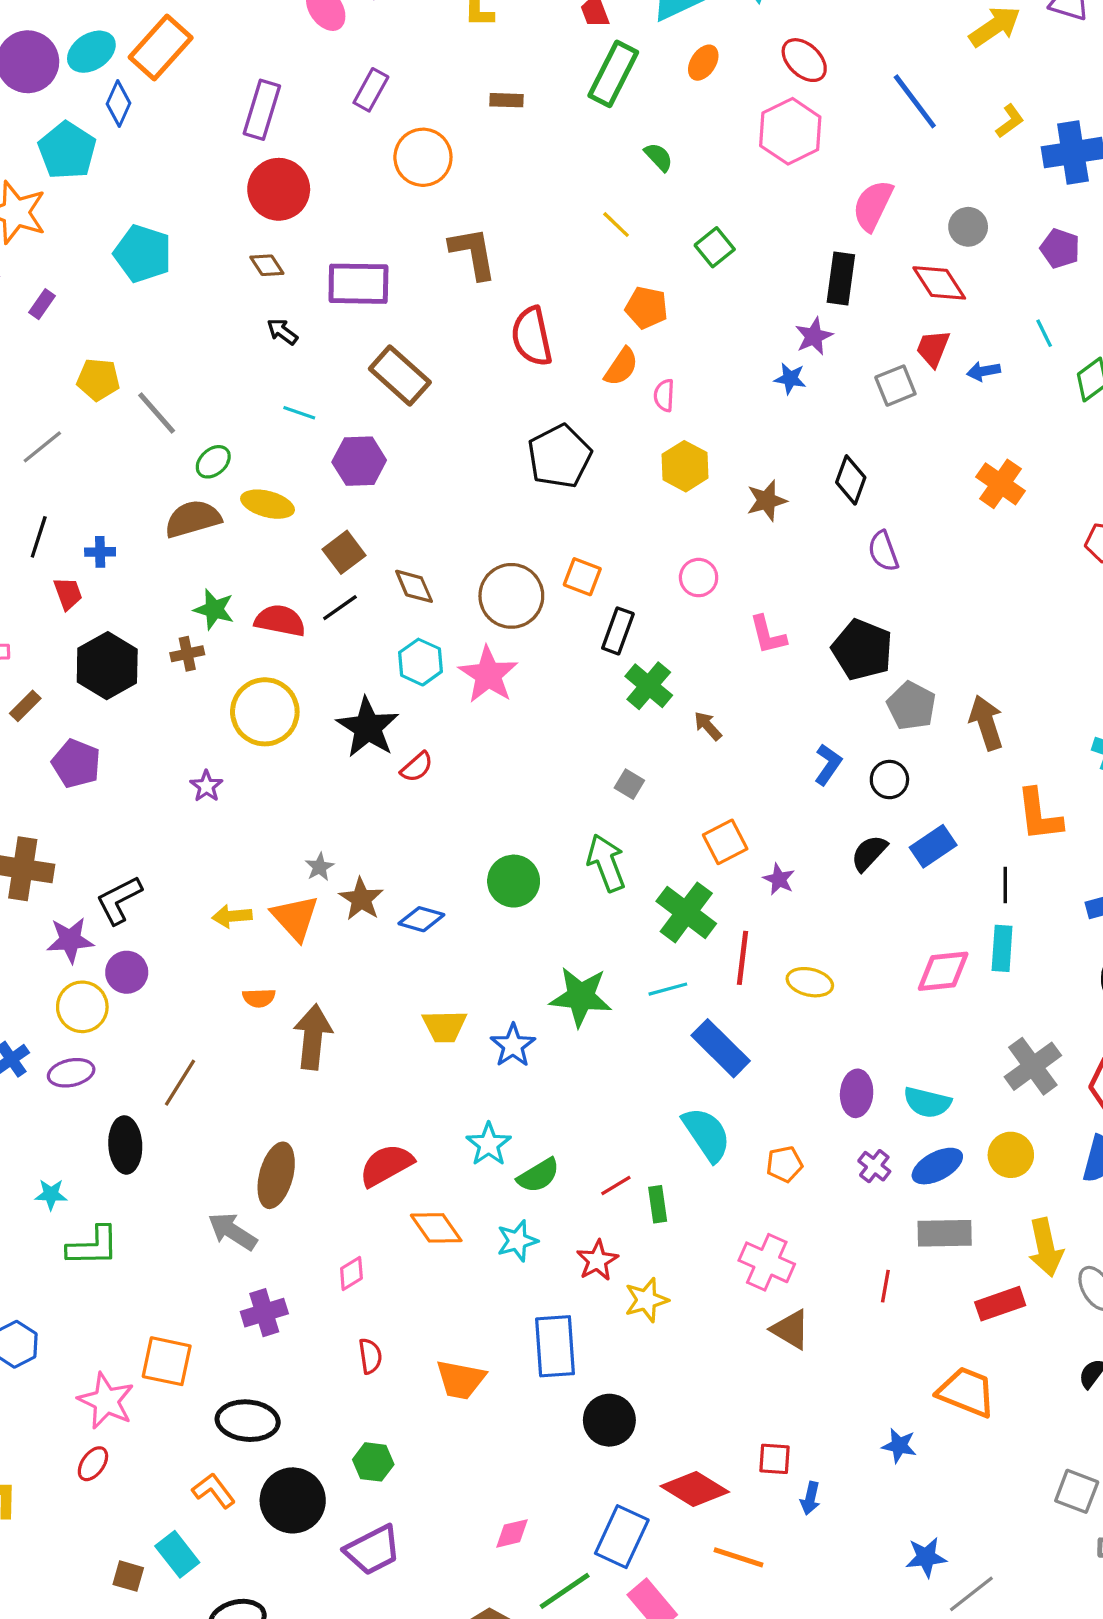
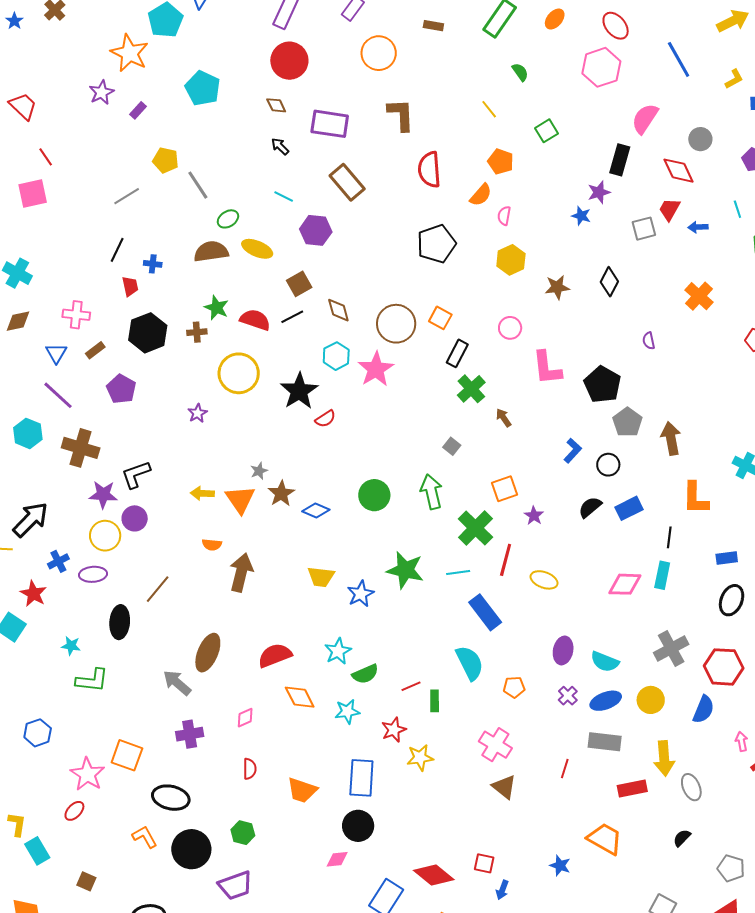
purple semicircle: (883, 551) -> (649, 341), moved, size x0.7
pink L-shape: (768, 635) -> (547, 368), size x1.4
black circle: (609, 1420) -> (358, 826), moved
pink diamond: (512, 1533) -> (337, 859), moved
cyan rectangle: (177, 1554) -> (37, 851), moved

